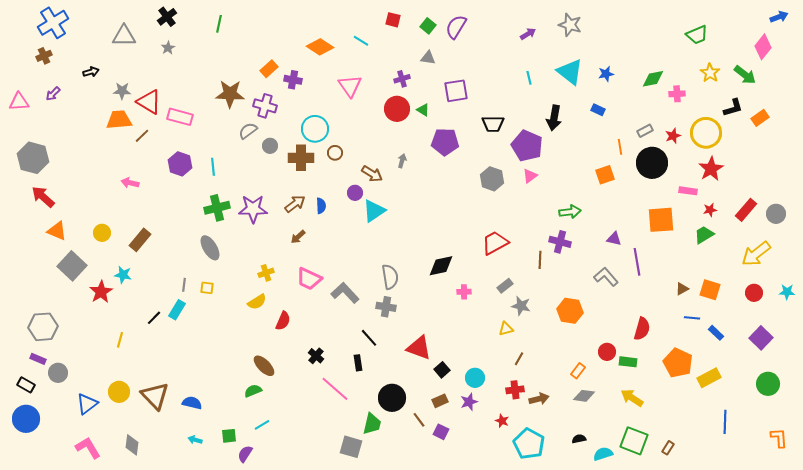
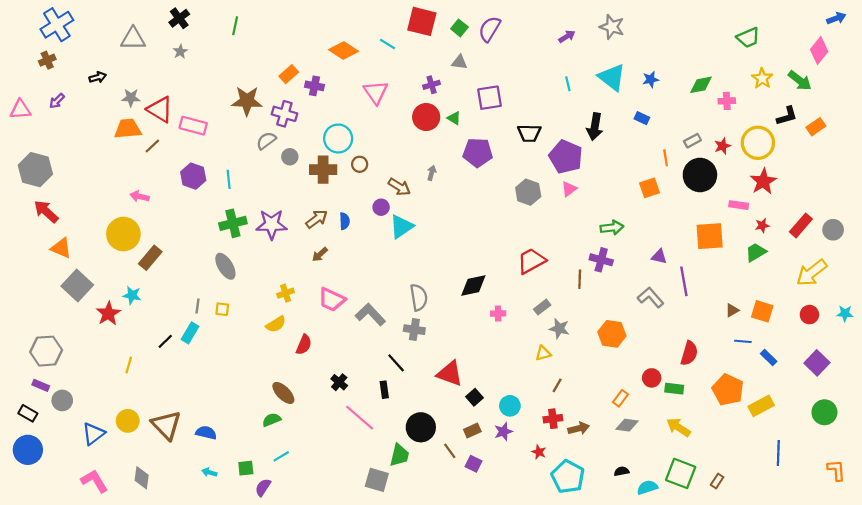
red square: (393, 20) -> (422, 21), size x1.8
yellow circle: (102, 233) -> (123, 234), moved, size x1.8

